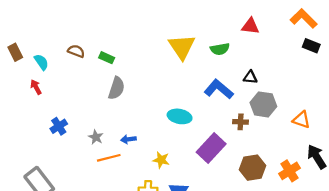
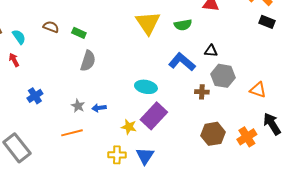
gray star: (96, 137) -> (78, 106), moved
purple rectangle: (211, 148) -> (154, 116), moved
orange line: (109, 158) -> (72, 133), moved

